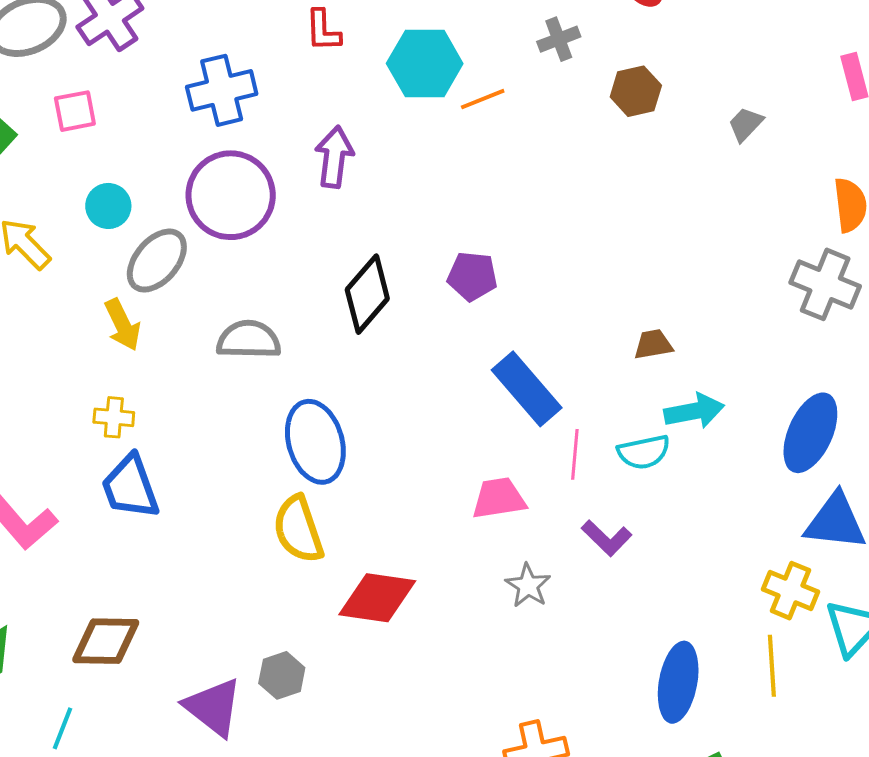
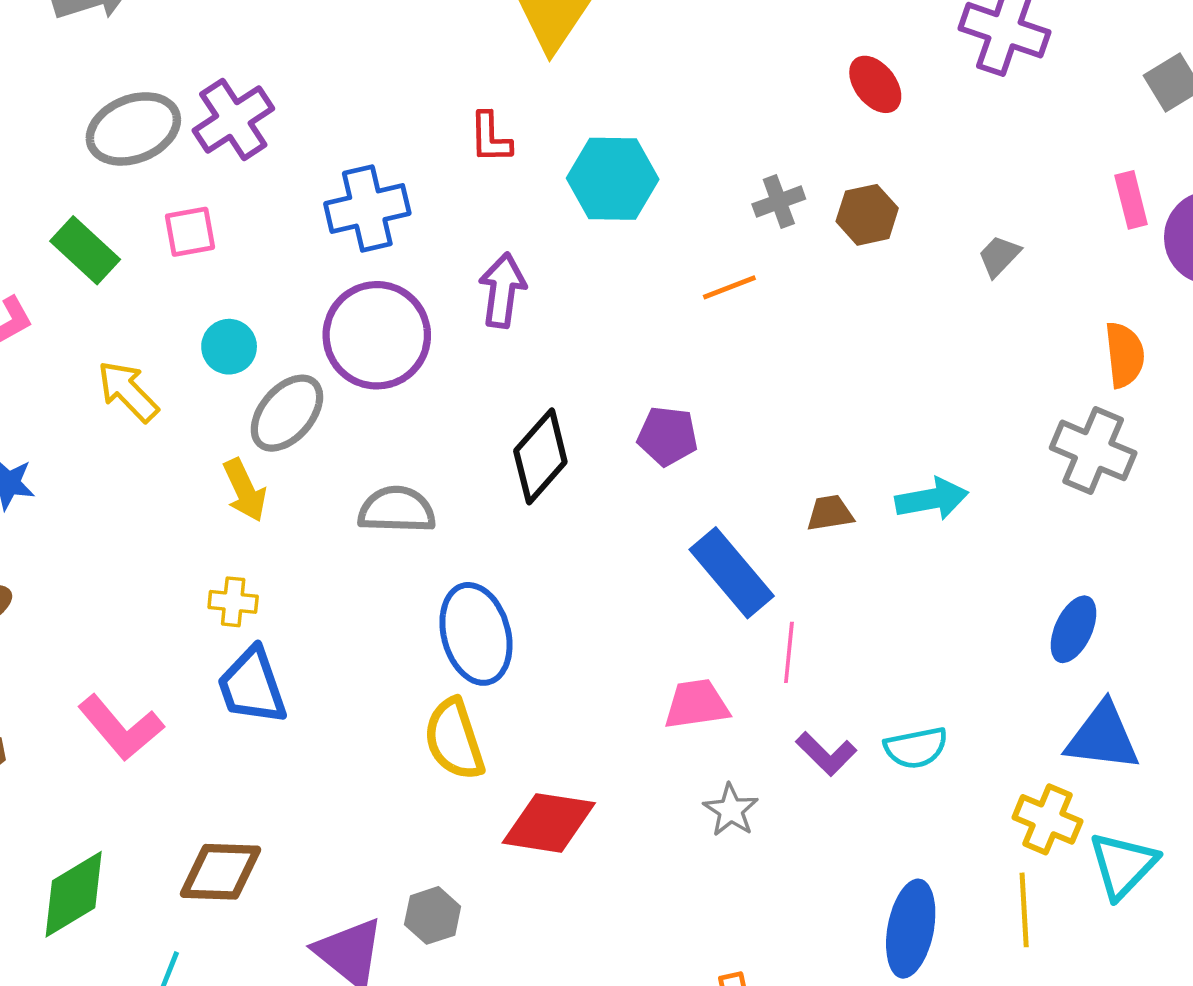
gray cross: (559, 39) -> (779, 202), moved
orange line: (483, 99) -> (729, 287), moved
brown trapezoid: (653, 344) -> (830, 513), moved
cyan arrow: (694, 411) -> (932, 499), moved
blue ellipse: (810, 433) -> (1073, 629), size x0.7
cyan semicircle: (644, 452) -> (916, 748), moved

